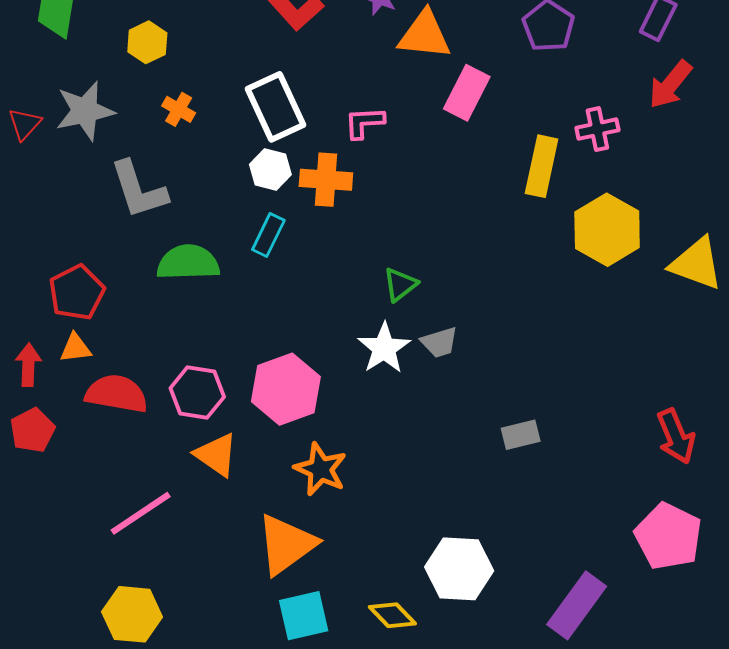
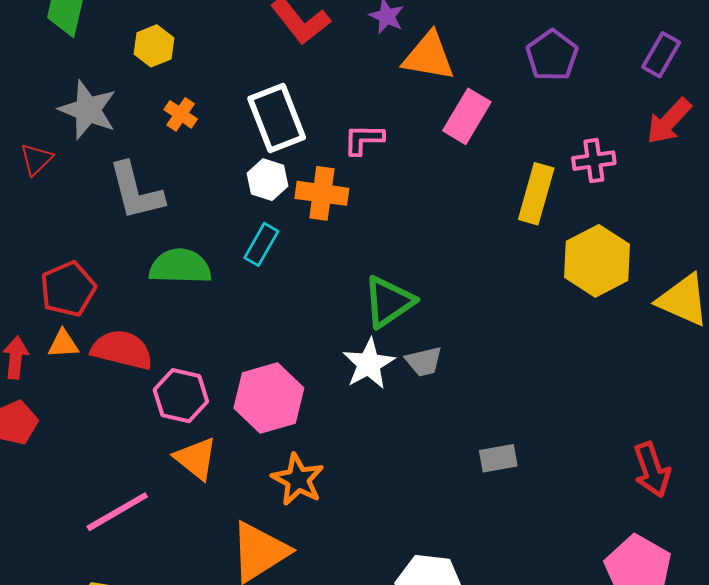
gray star: (85, 111) -> (88, 110), turned 30
red triangle: (25, 124) -> (36, 159), moved
green triangle: (400, 284) -> (389, 302), size x1.5
red semicircle: (117, 394) -> (122, 350), moved

